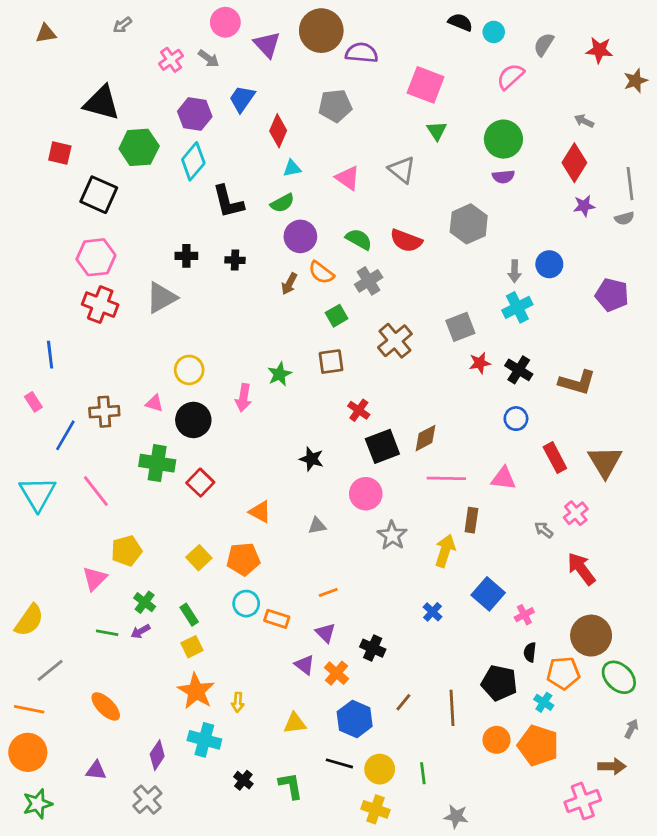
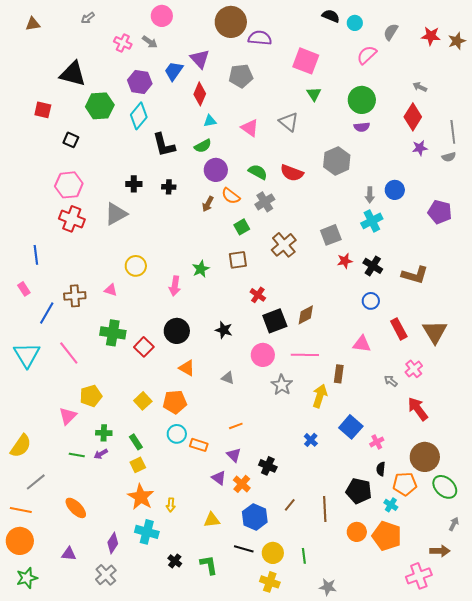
purple triangle: (267, 44) -> (200, 59), moved
pink cross: (171, 60) -> (123, 43), turned -30
brown star: (636, 81) -> (457, 41), moved
black square: (99, 195) -> (71, 140), size x0.6
black circle: (193, 420) -> (177, 331), moved
pink line: (446, 478) -> (305, 355), moved
gray triangle: (317, 526) -> (228, 378), turned 32
green cross: (145, 602) -> (104, 433), turned -35

